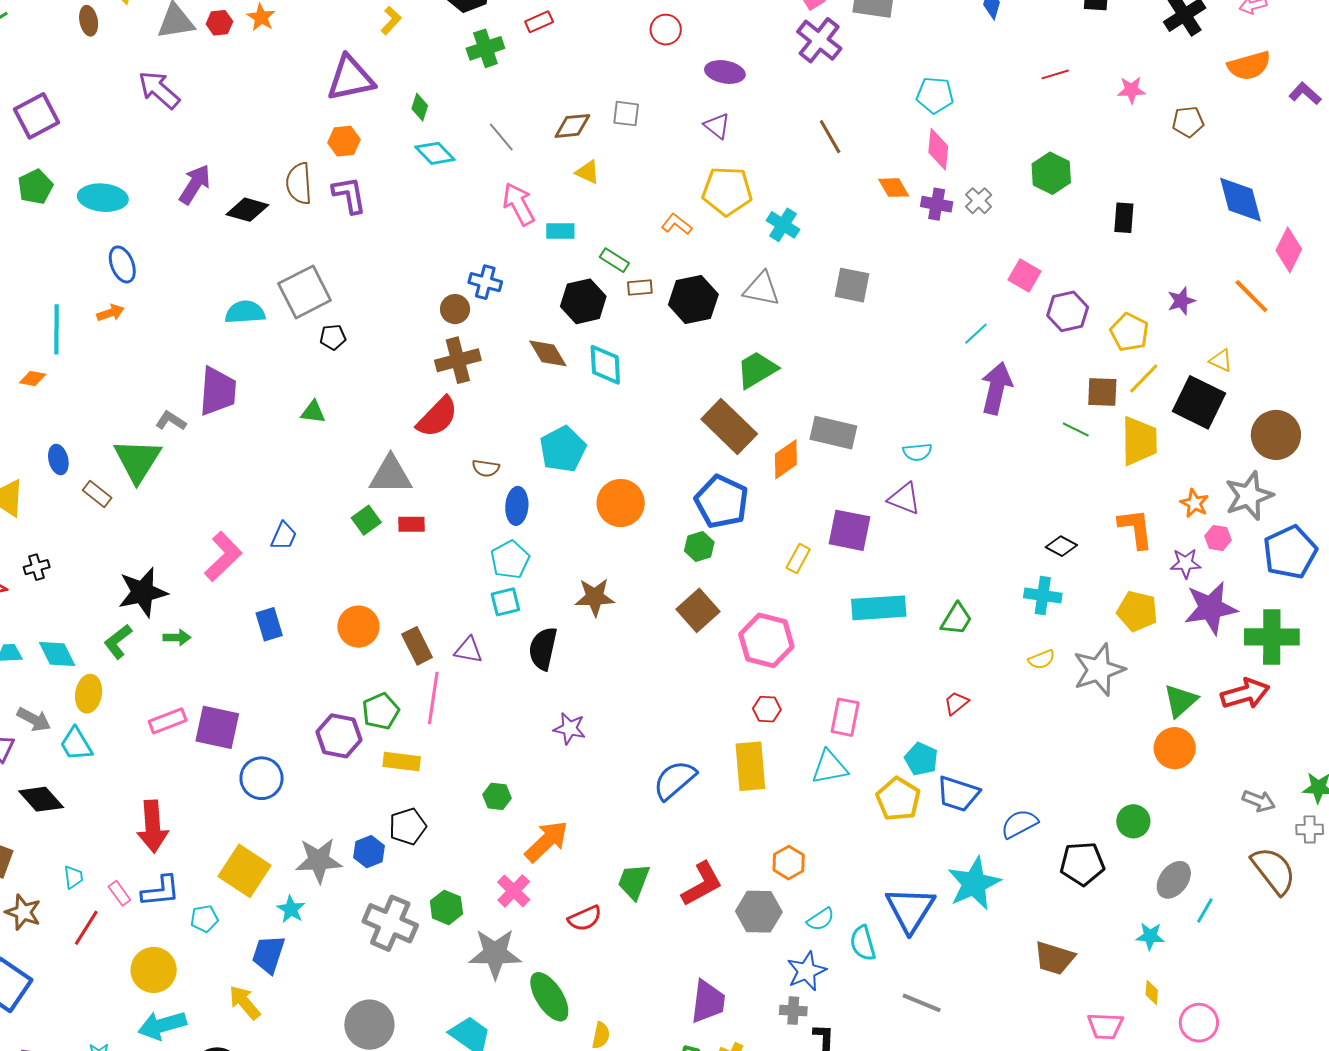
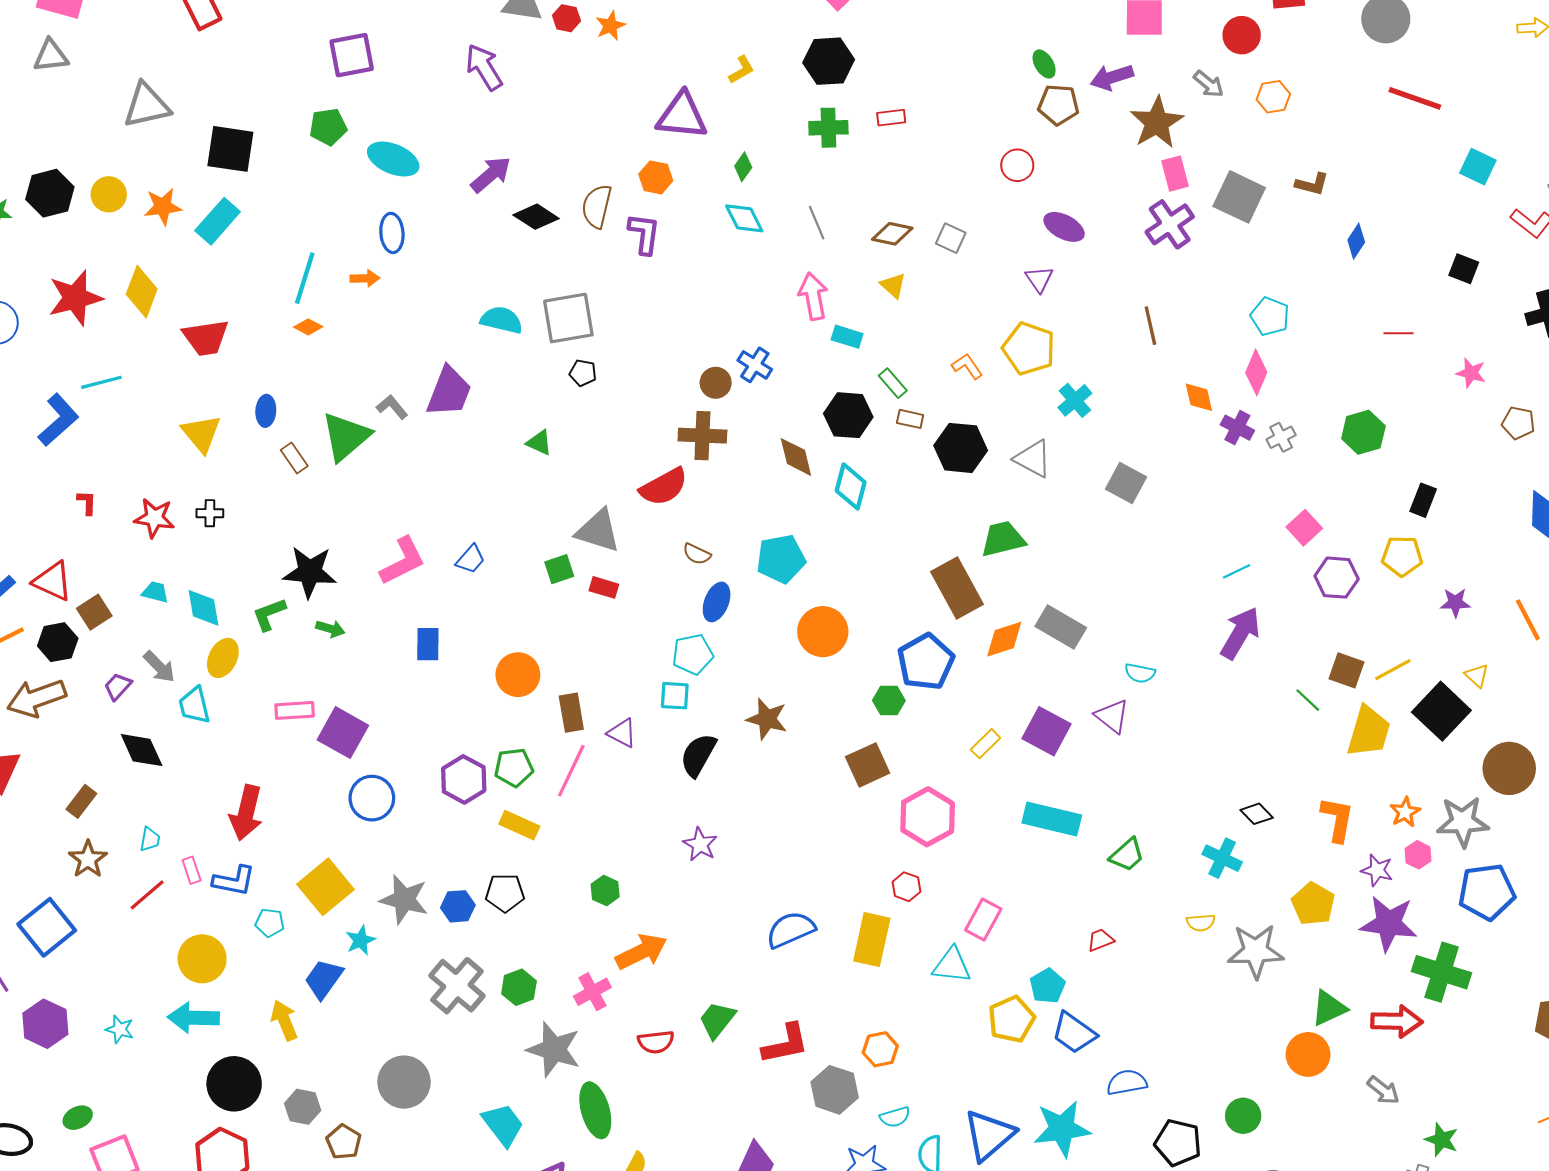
yellow pentagon: (1129, 332) -> (1402, 556), moved, turned 30
orange diamond: (33, 379) -> (308, 327), moved
gray arrow: (1259, 801) -> (1383, 1090), moved

